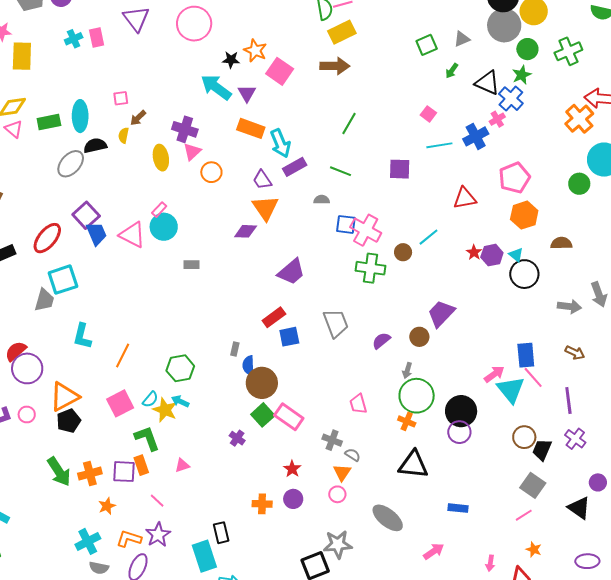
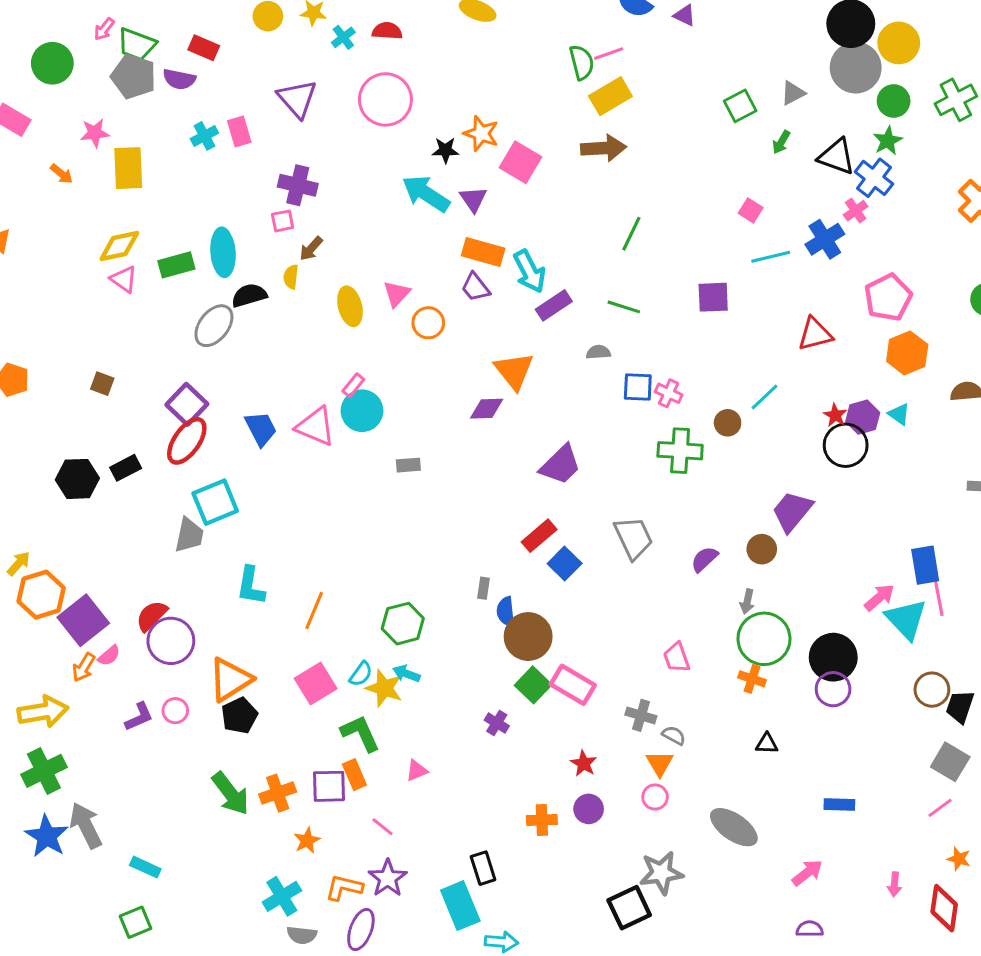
purple cross: (185, 129) -> (298, 185), moved
purple trapezoid: (262, 180) -> (475, 287), moved
purple square: (86, 215) -> (187, 404), moved
pink cross: (366, 230) -> (669, 393), size x0.6
black circle: (524, 274) -> (846, 445), moved
blue square: (289, 337) -> (565, 563), turned -30
pink line: (533, 377) -> (939, 598), turned 35
black triangle: (413, 465) -> (767, 744), size x0.5

